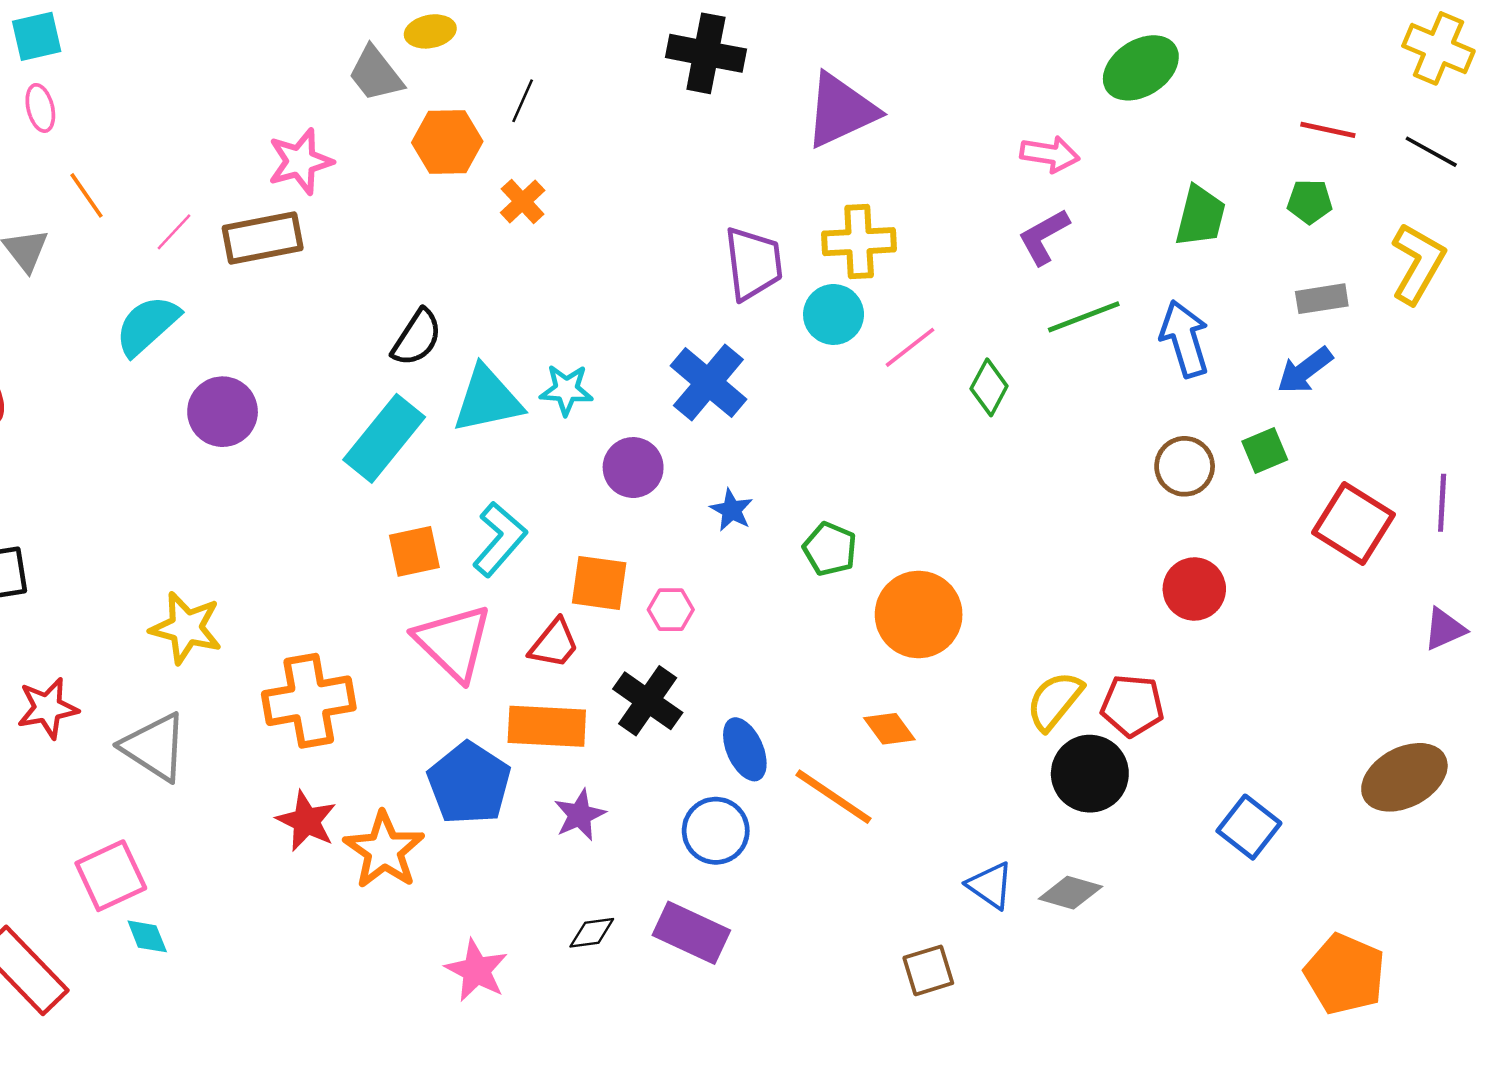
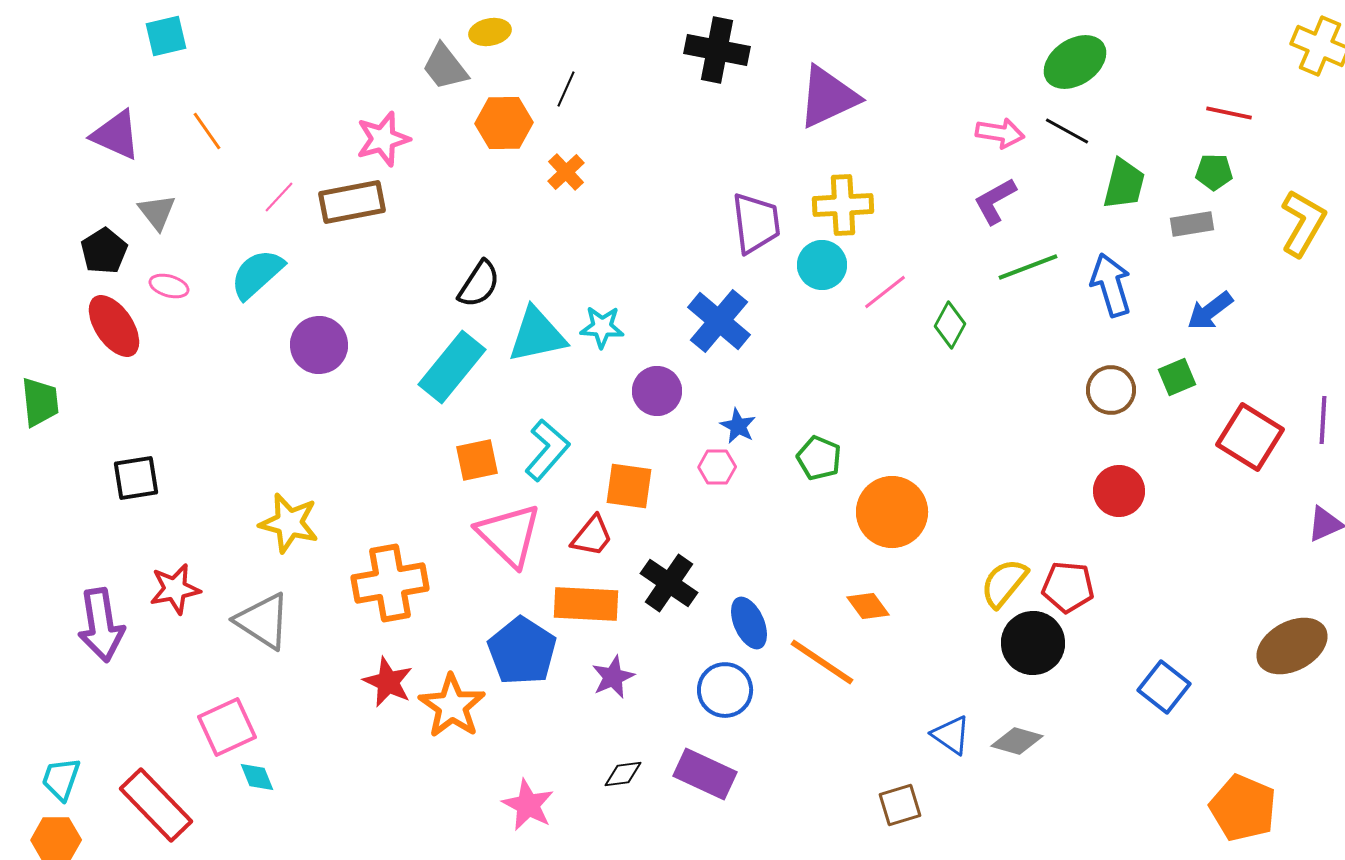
pink ellipse: (40, 108) -> (169, 286), moved, turned -60
black line: (1431, 152) -> (1067, 131), moved
orange line: (86, 195) -> (207, 131), moved
gray rectangle: (1322, 299) -> (1192, 224), moved
pink hexagon: (671, 610) -> (717, 467), moved

